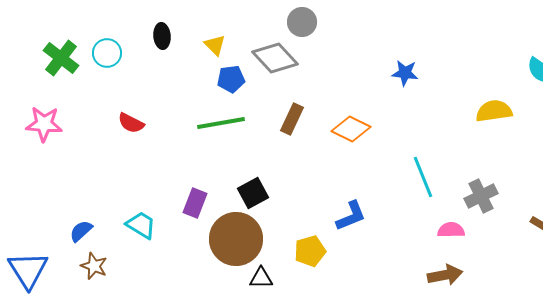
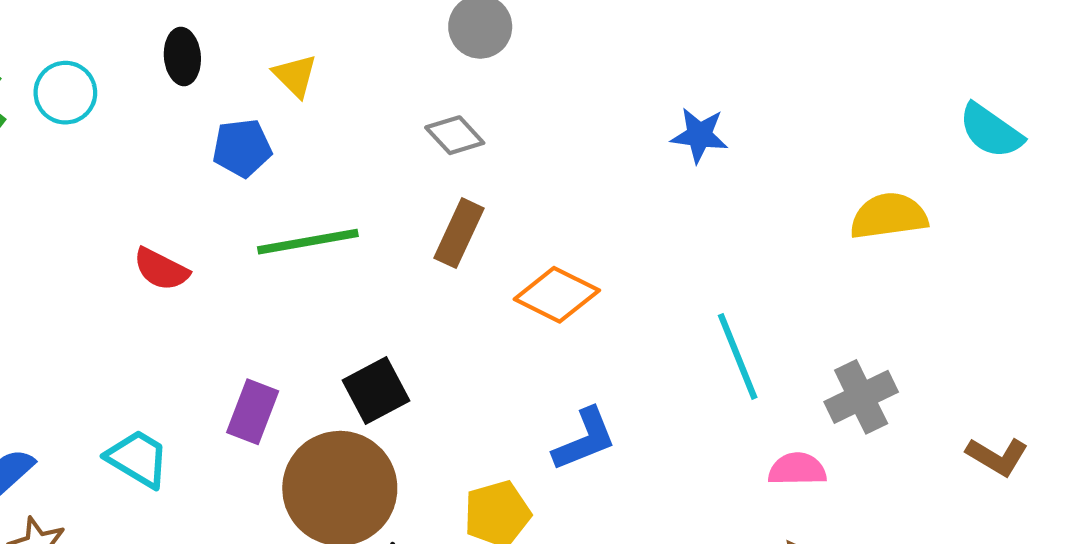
gray diamond: (275, 58) -> (455, 135), moved, size x0.6
blue pentagon: (231, 79) -> (242, 148), moved
red semicircle: (131, 123) -> (161, 269), moved
orange diamond: (351, 129) -> (557, 295), moved

